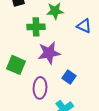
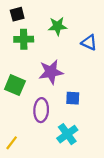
green cross: (36, 27) -> (24, 39), moved
blue square: (69, 77) -> (73, 98), turned -32

